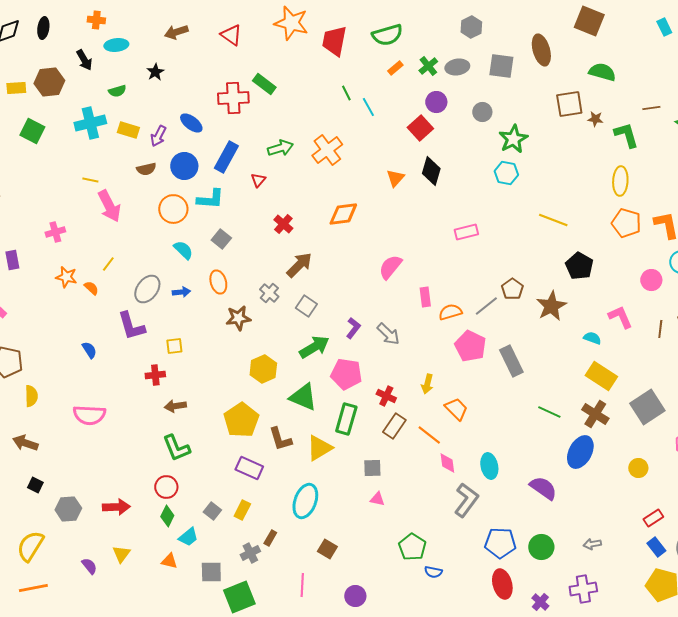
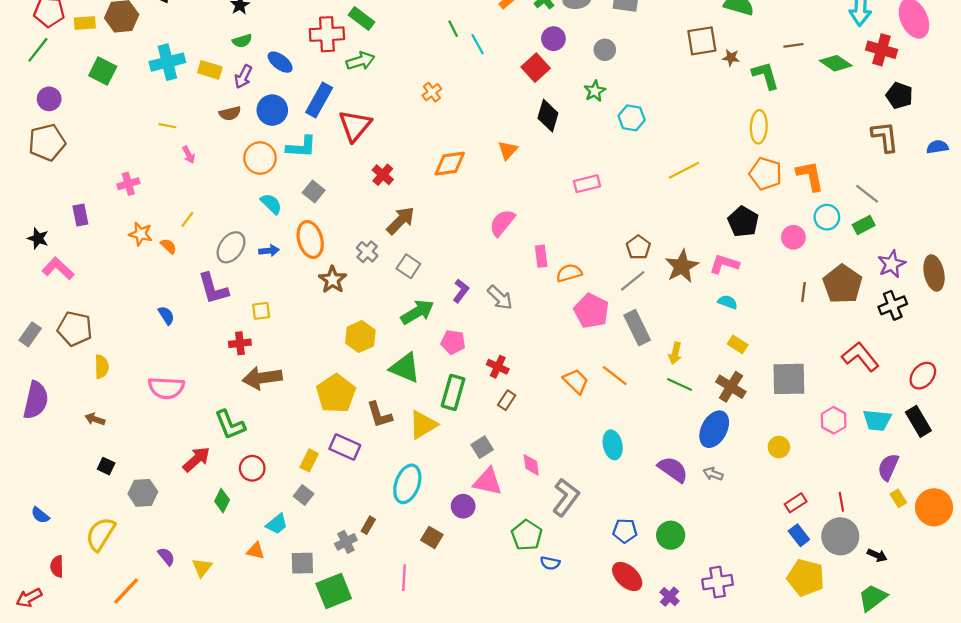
green semicircle: (117, 91) -> (242, 41), moved
green star: (513, 139) -> (595, 91), moved, size x0.7
green arrow: (280, 148) -> (360, 61), moved
orange cross: (327, 150) -> (432, 92), size x0.6
orange triangle: (395, 178) -> (508, 150), moved
red triangle: (258, 180) -> (355, 126), size x2.0
pink arrow: (109, 206) -> (189, 155), size x0.5
yellow line: (553, 220) -> (684, 170), turned -48
black pentagon: (579, 266) -> (743, 222), moved
orange ellipse: (218, 282) -> (310, 239), size x1.4
gray line: (486, 306) -> (633, 281), moved
pink L-shape: (620, 317) -> (724, 264), moved, turned -48
brown star: (238, 318) -> (333, 280), turned -30
pink pentagon: (346, 374) -> (453, 342), size x0.7
yellow rectangle: (601, 376) -> (738, 344), size x0.6
yellow arrow: (427, 384) -> (675, 353), moved
brown arrow: (175, 406) -> (262, 378), size x1.6
gray square: (647, 407) -> (789, 379), turned 32
brown rectangle: (394, 426) -> (507, 400), size x0.7
orange line: (429, 435) -> (615, 376), moved
brown arrow: (25, 443) -> (95, 419), size x0.7
green L-shape: (176, 448) -> (230, 425), moved
pink diamond: (447, 463) -> (531, 465), moved
gray square: (372, 468) -> (482, 447), turned -30
pink triangle: (377, 499) -> (488, 482), size x1.8
gray L-shape: (466, 500) -> (566, 497), moved
red arrow: (116, 507) -> (196, 459), moved, turned -40
yellow rectangle: (242, 510) -> (309, 460), moved
green diamond: (167, 516) -> (222, 501), moved
blue pentagon: (500, 543) -> (625, 531), size x0.7
gray arrow: (592, 544) -> (713, 474), moved, turned 30
yellow triangle: (121, 554) -> (202, 568), moved
red ellipse: (502, 584) -> (627, 576), turned -32
orange line: (33, 588) -> (126, 591), moved, turned -36
purple circle: (355, 596) -> (463, 506), moved

